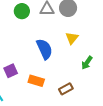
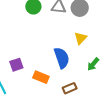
blue semicircle: (44, 49) -> (62, 58), moved

